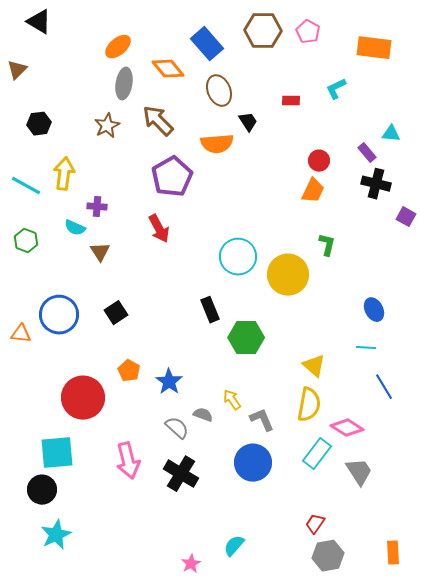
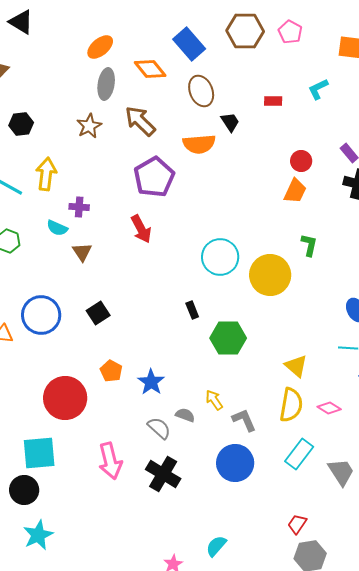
black rectangle: (210, 310) -> (192, 310), size x0.7
pink diamond: (347, 428) -> (329, 408), moved, size x0.7

